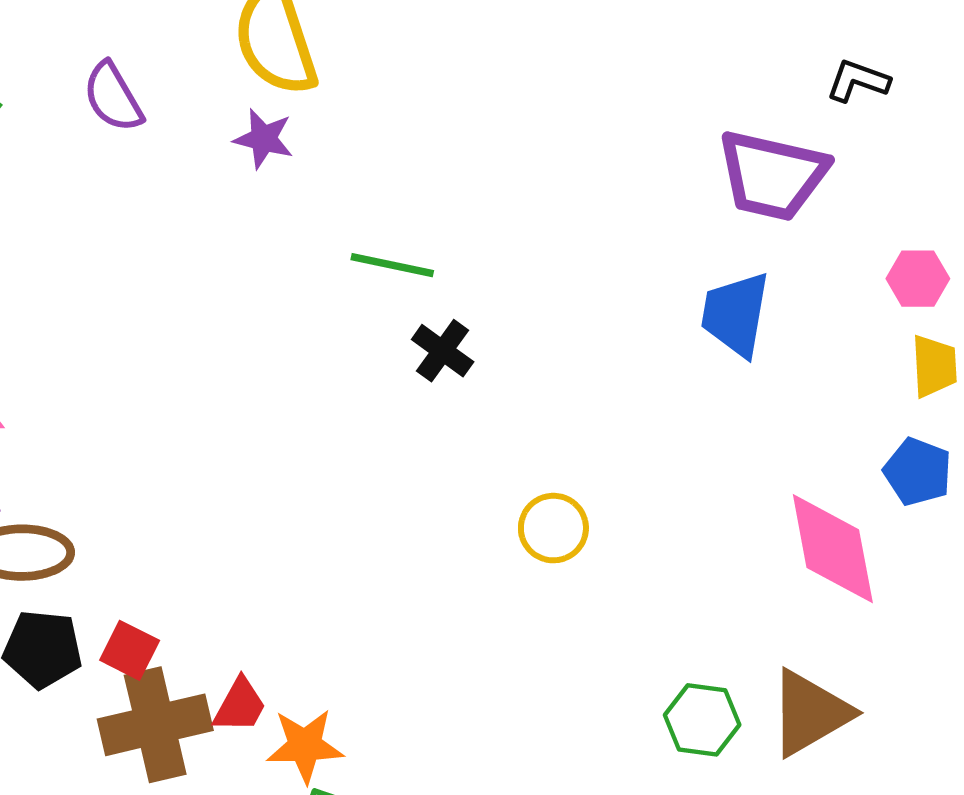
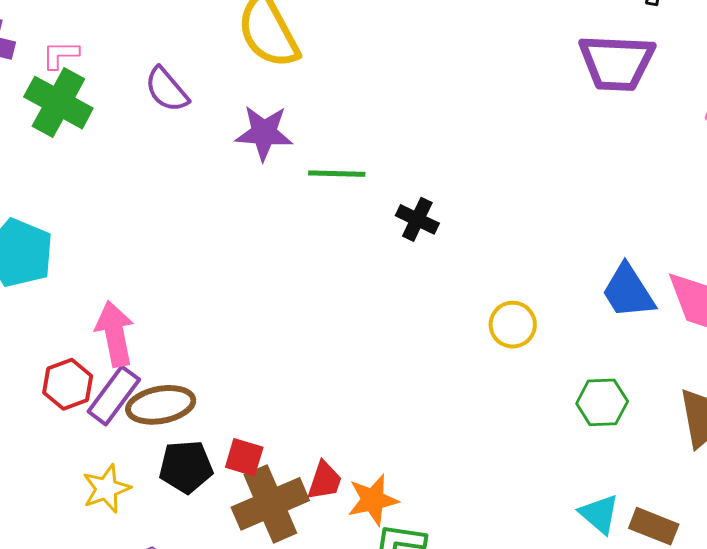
purple star: (264, 139) -> (264, 133), moved, size x1.4
green line: (392, 265) -> (337, 174), moved
blue trapezoid: (736, 314) -> (628, 291), moved, turned -32
green hexagon: (702, 720) -> (602, 402), moved

